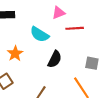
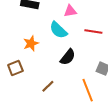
pink triangle: (59, 13) -> (70, 11), moved

